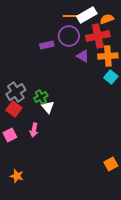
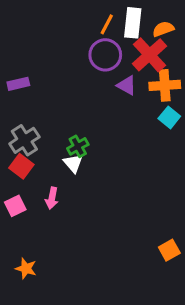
white rectangle: (87, 15) -> (133, 23), turned -54
orange line: (70, 16) -> (107, 24), turned -64
red cross: (98, 36) -> (149, 55), turned -30
purple rectangle: (47, 45) -> (18, 84), moved
green cross: (41, 97) -> (78, 146), moved

